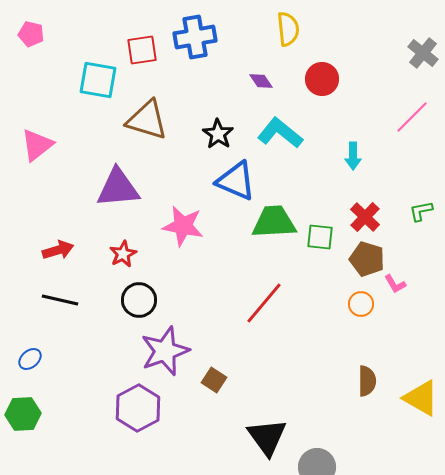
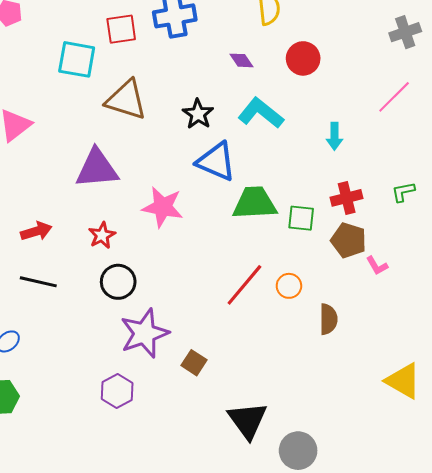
gray cross: (423, 53) -> (405, 32), turned 32
red cross: (365, 217) -> (347, 198), turned 32
orange circle: (361, 304) -> (289, 286), moved
brown semicircle: (367, 381) -> (328, 319), moved
purple hexagon: (138, 408) -> (117, 391), size x0.7

